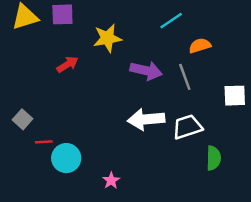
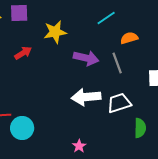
pink star: (111, 181) -> (79, 146), moved

